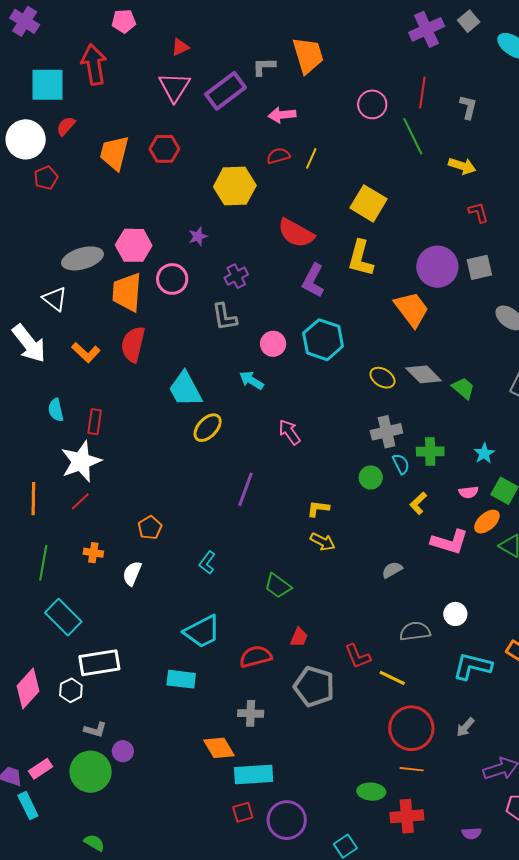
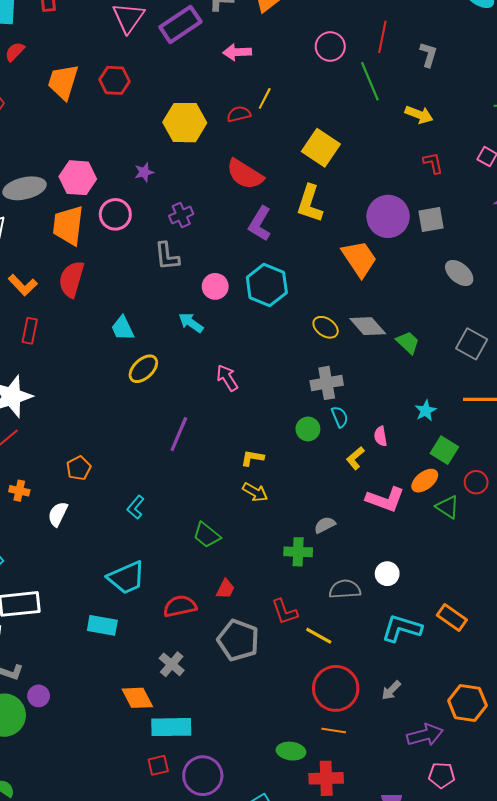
red semicircle: (278, 156) -> (239, 114), moved
cyan trapezoid: (185, 389) -> (123, 328), size x0.7
red rectangle: (95, 422) -> (30, 331), moved
green cross: (430, 452) -> (298, 552), moved
pink semicircle: (468, 492) -> (381, 436), moved, turned 84
gray cross: (251, 713) -> (172, 664), turned 35

